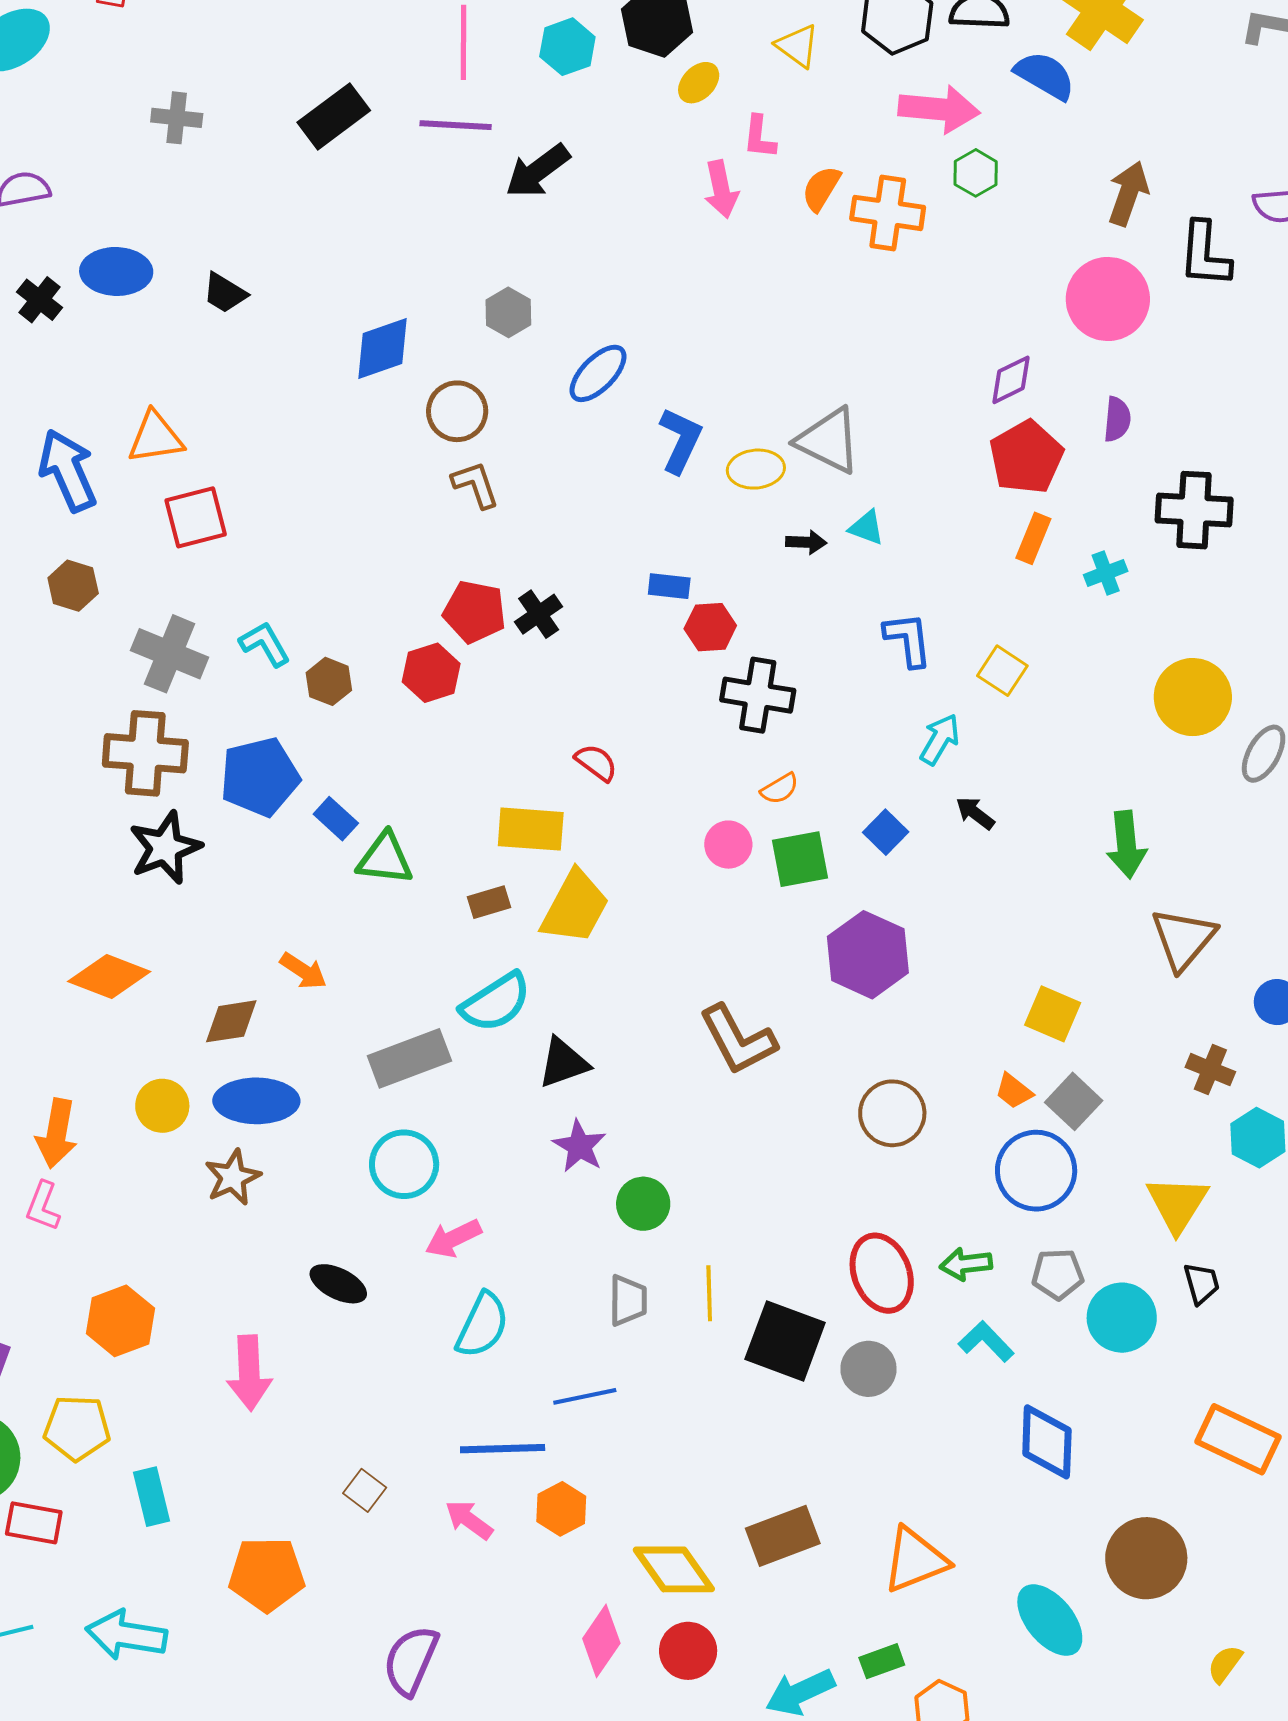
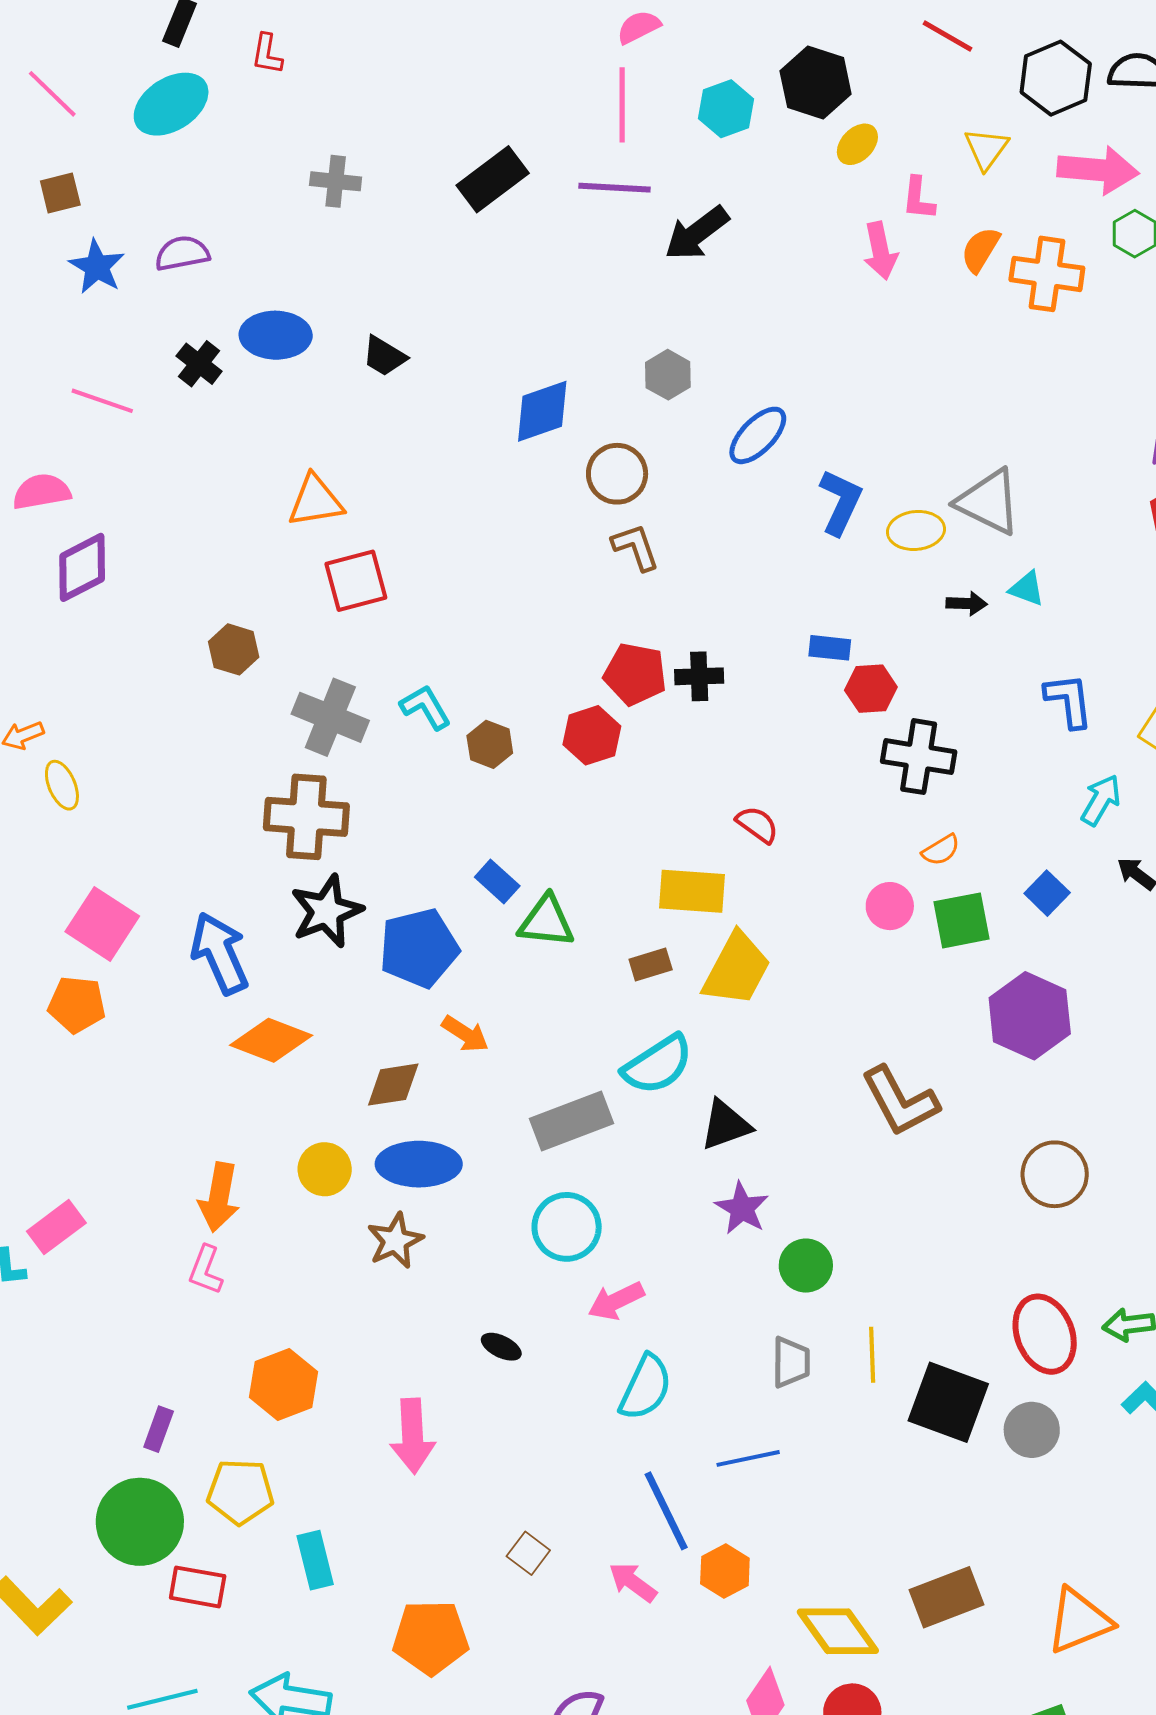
yellow triangle: (797, 46) -> (986, 149), moved, turned 30
blue arrow: (68, 470) -> (220, 953), moved
black cross: (539, 614) -> (699, 676), turned 33
blue pentagon: (260, 777) -> (419, 948), moved
black ellipse: (338, 1284) -> (501, 1347), size x0.7
blue line: (503, 1449) -> (666, 1511), turned 66

